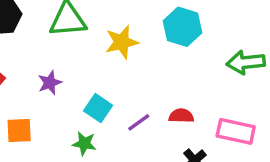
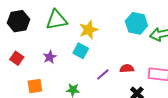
cyan hexagon: (183, 27) -> (136, 23), moved
cyan square: (98, 108) -> (81, 51), moved

